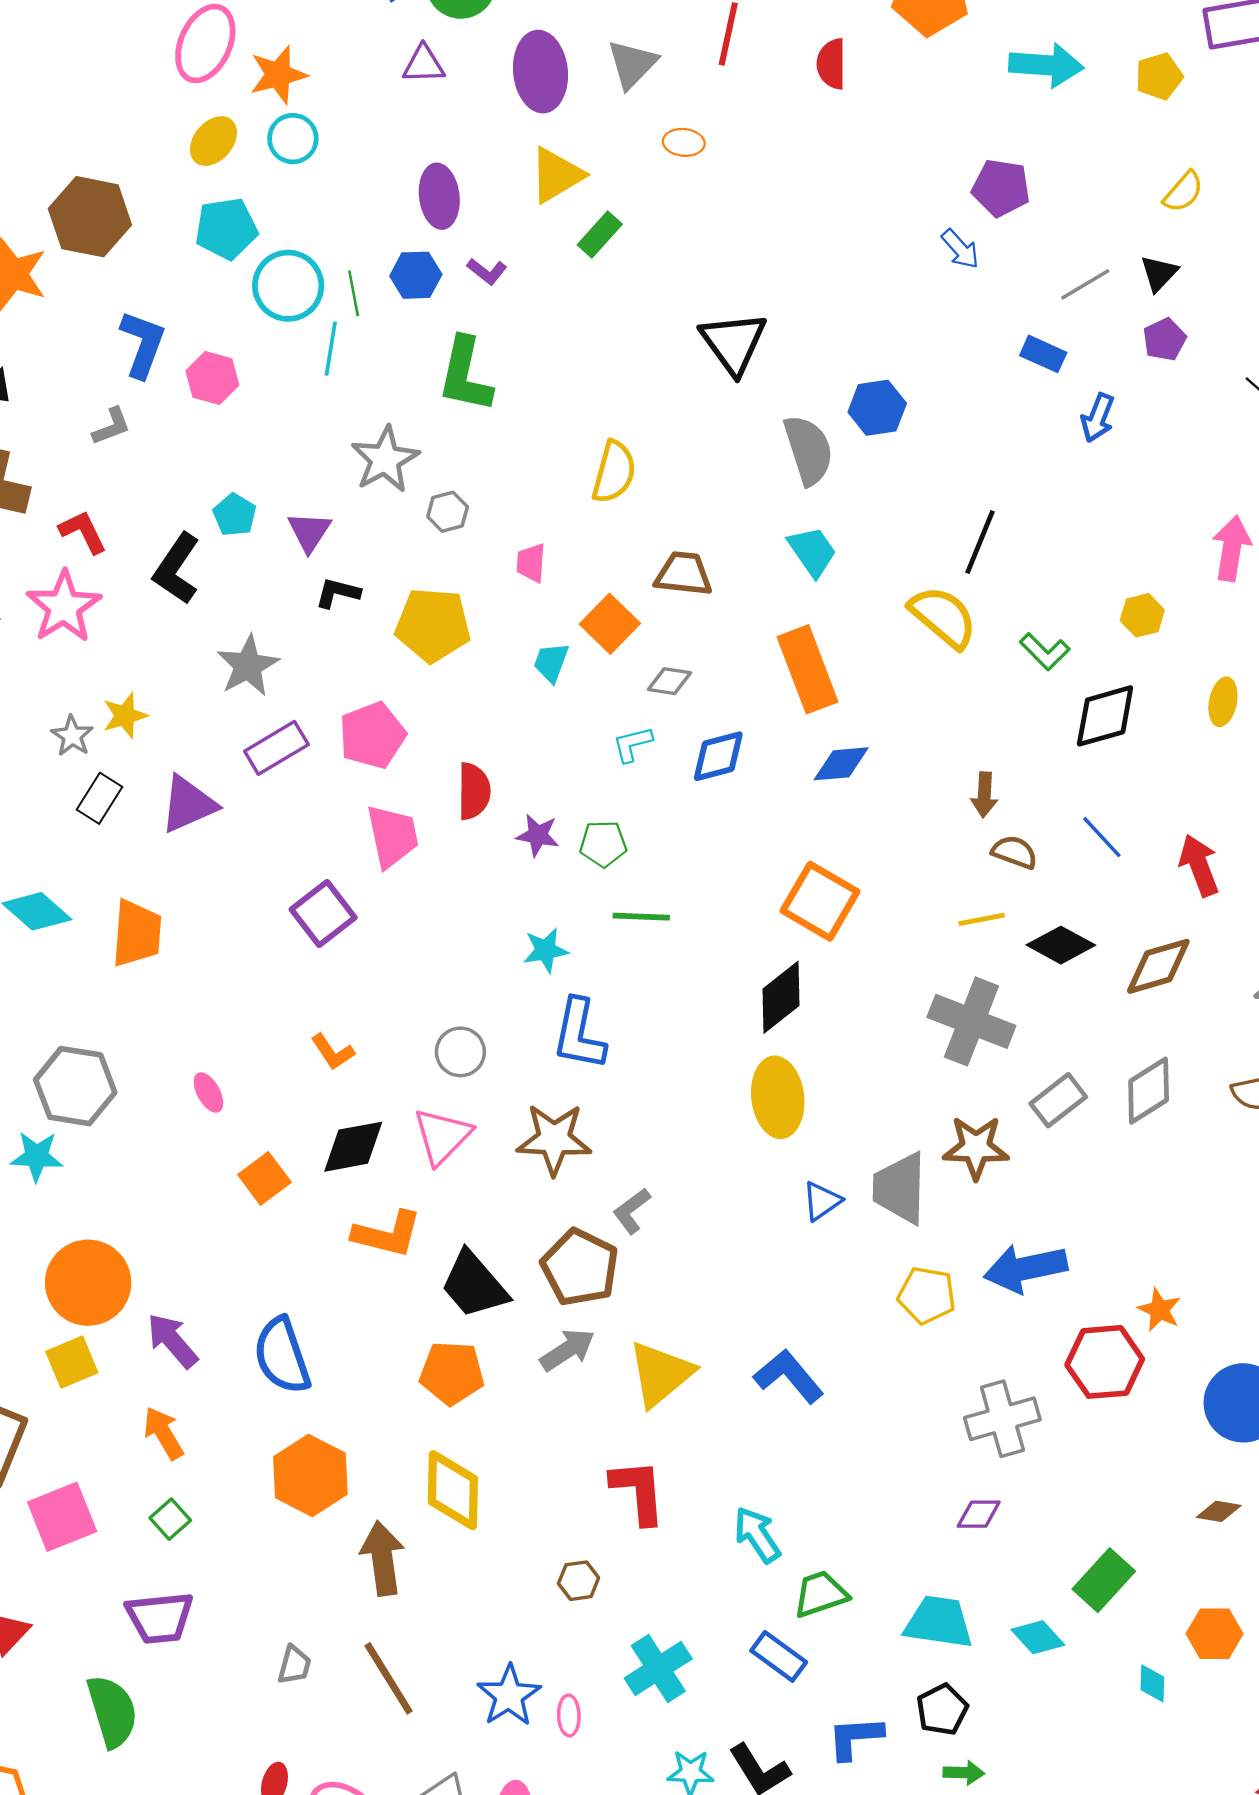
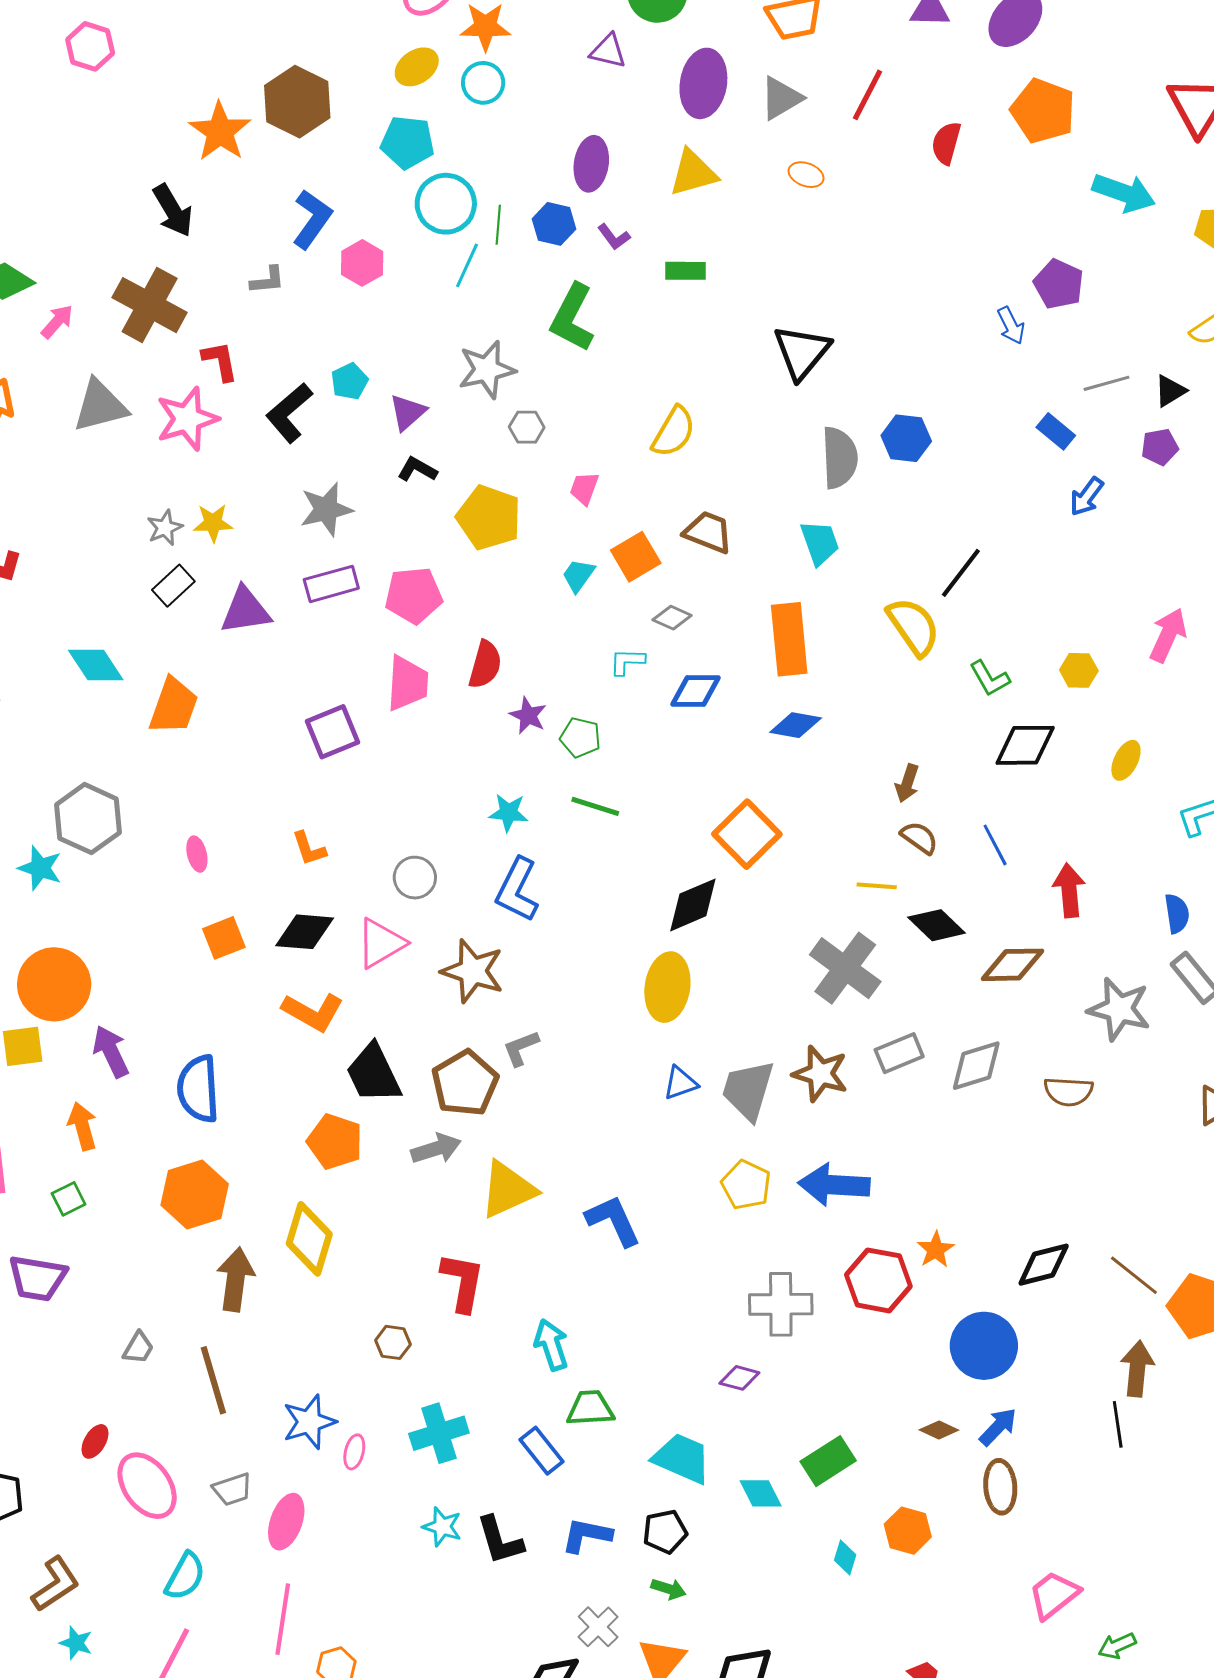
green rectangle: (600, 234) -> (685, 271), moved, turned 33

